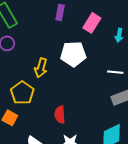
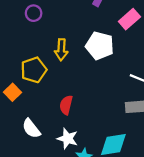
yellow arrow: (41, 68) -> (61, 50), turned -30

